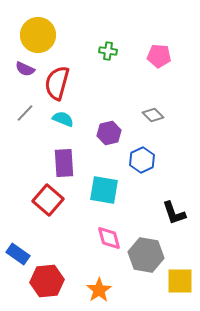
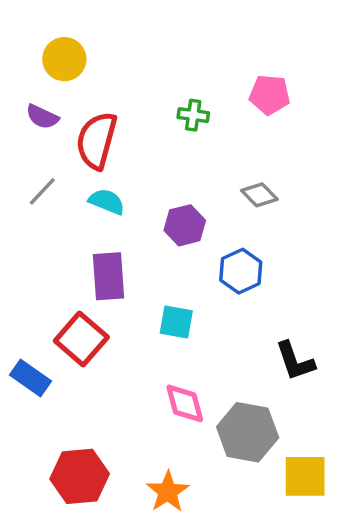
yellow circle: (38, 35) -> (64, 59), size x0.7
green cross: (108, 51) -> (193, 115), moved
cyan square: (104, 190) -> (176, 322), size x0.7
blue rectangle: (18, 254) -> (30, 378), moved

